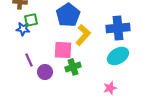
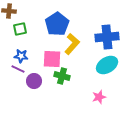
blue star: (23, 29) -> (21, 56), moved
purple line: (29, 60) -> (18, 69), turned -40
green cross: (73, 67) -> (62, 76), turned 35

